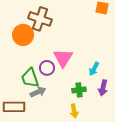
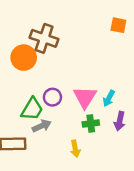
pink triangle: (63, 58) -> (85, 97), moved
green trapezoid: (30, 78) -> (32, 109), turned -130
yellow arrow: (74, 111) -> (75, 149), moved

